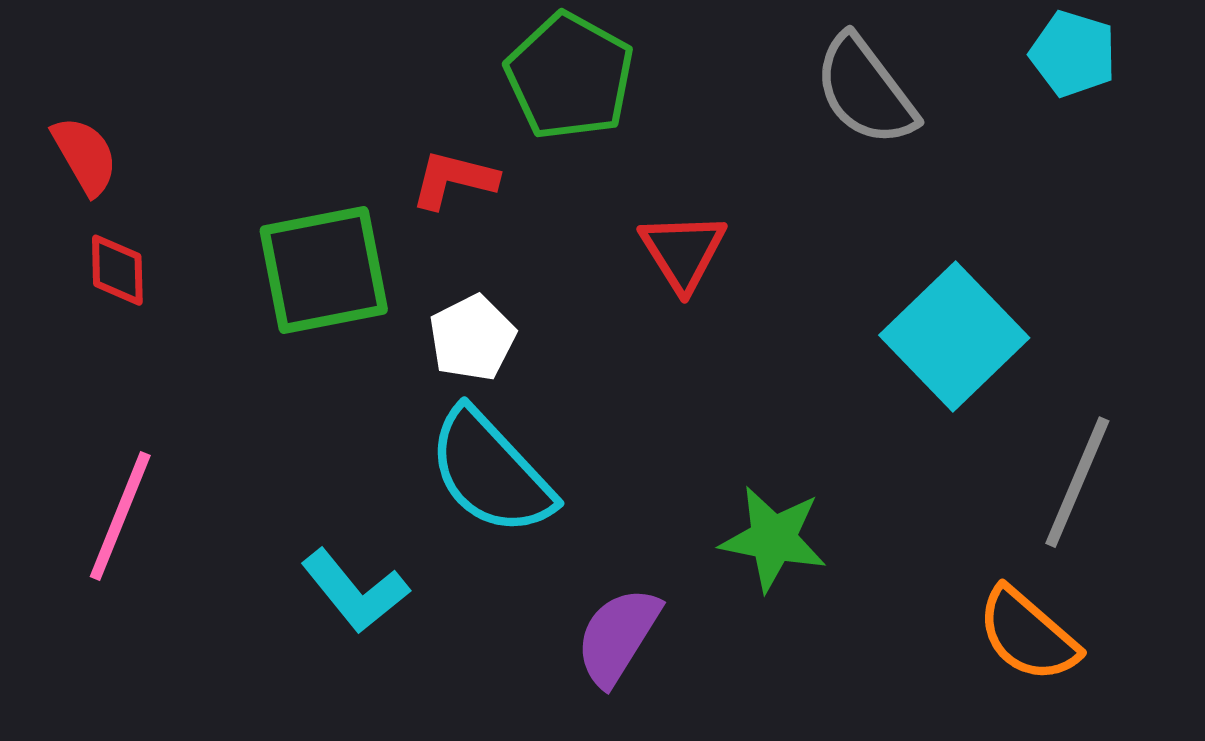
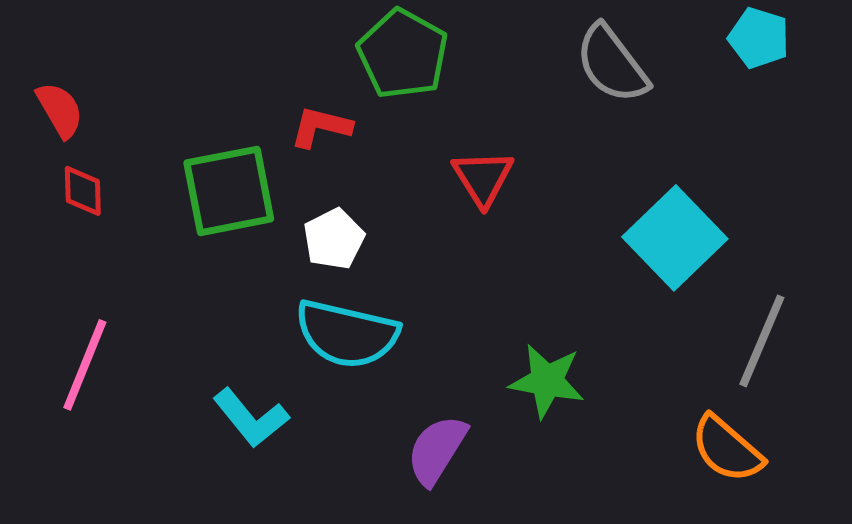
cyan semicircle: (491, 472) -> (347, 334), turned -34

